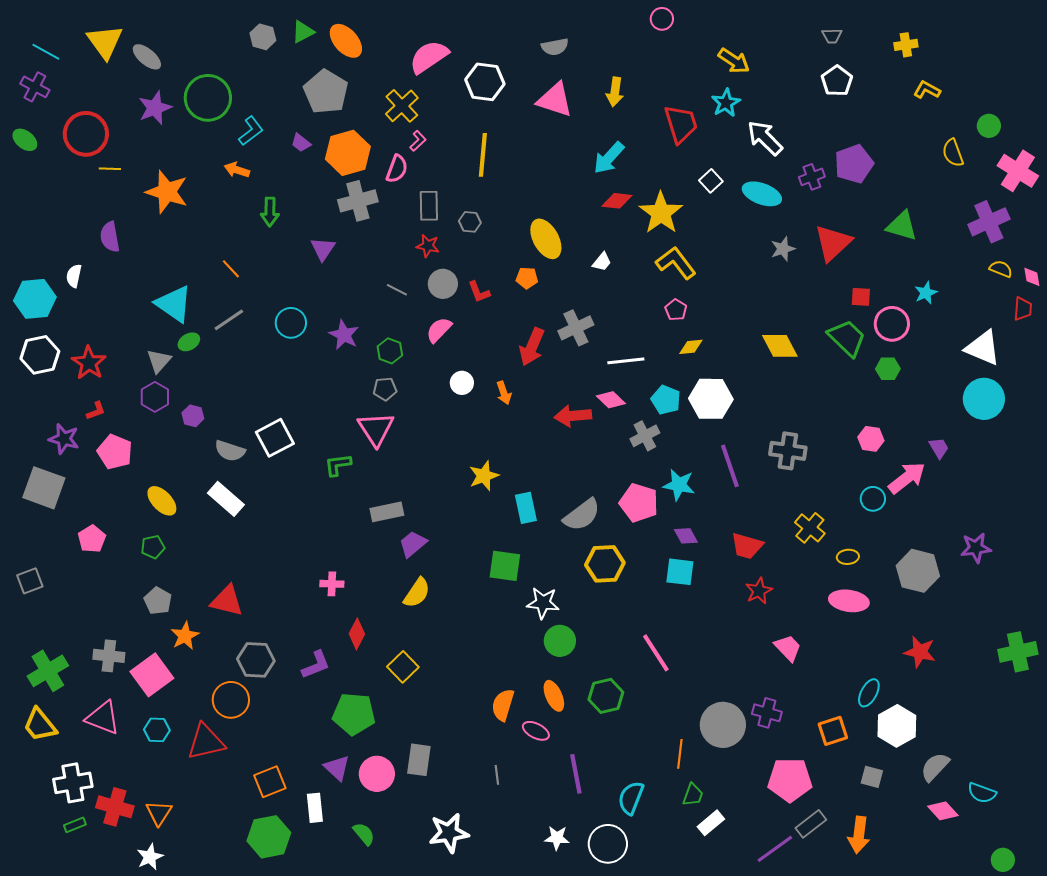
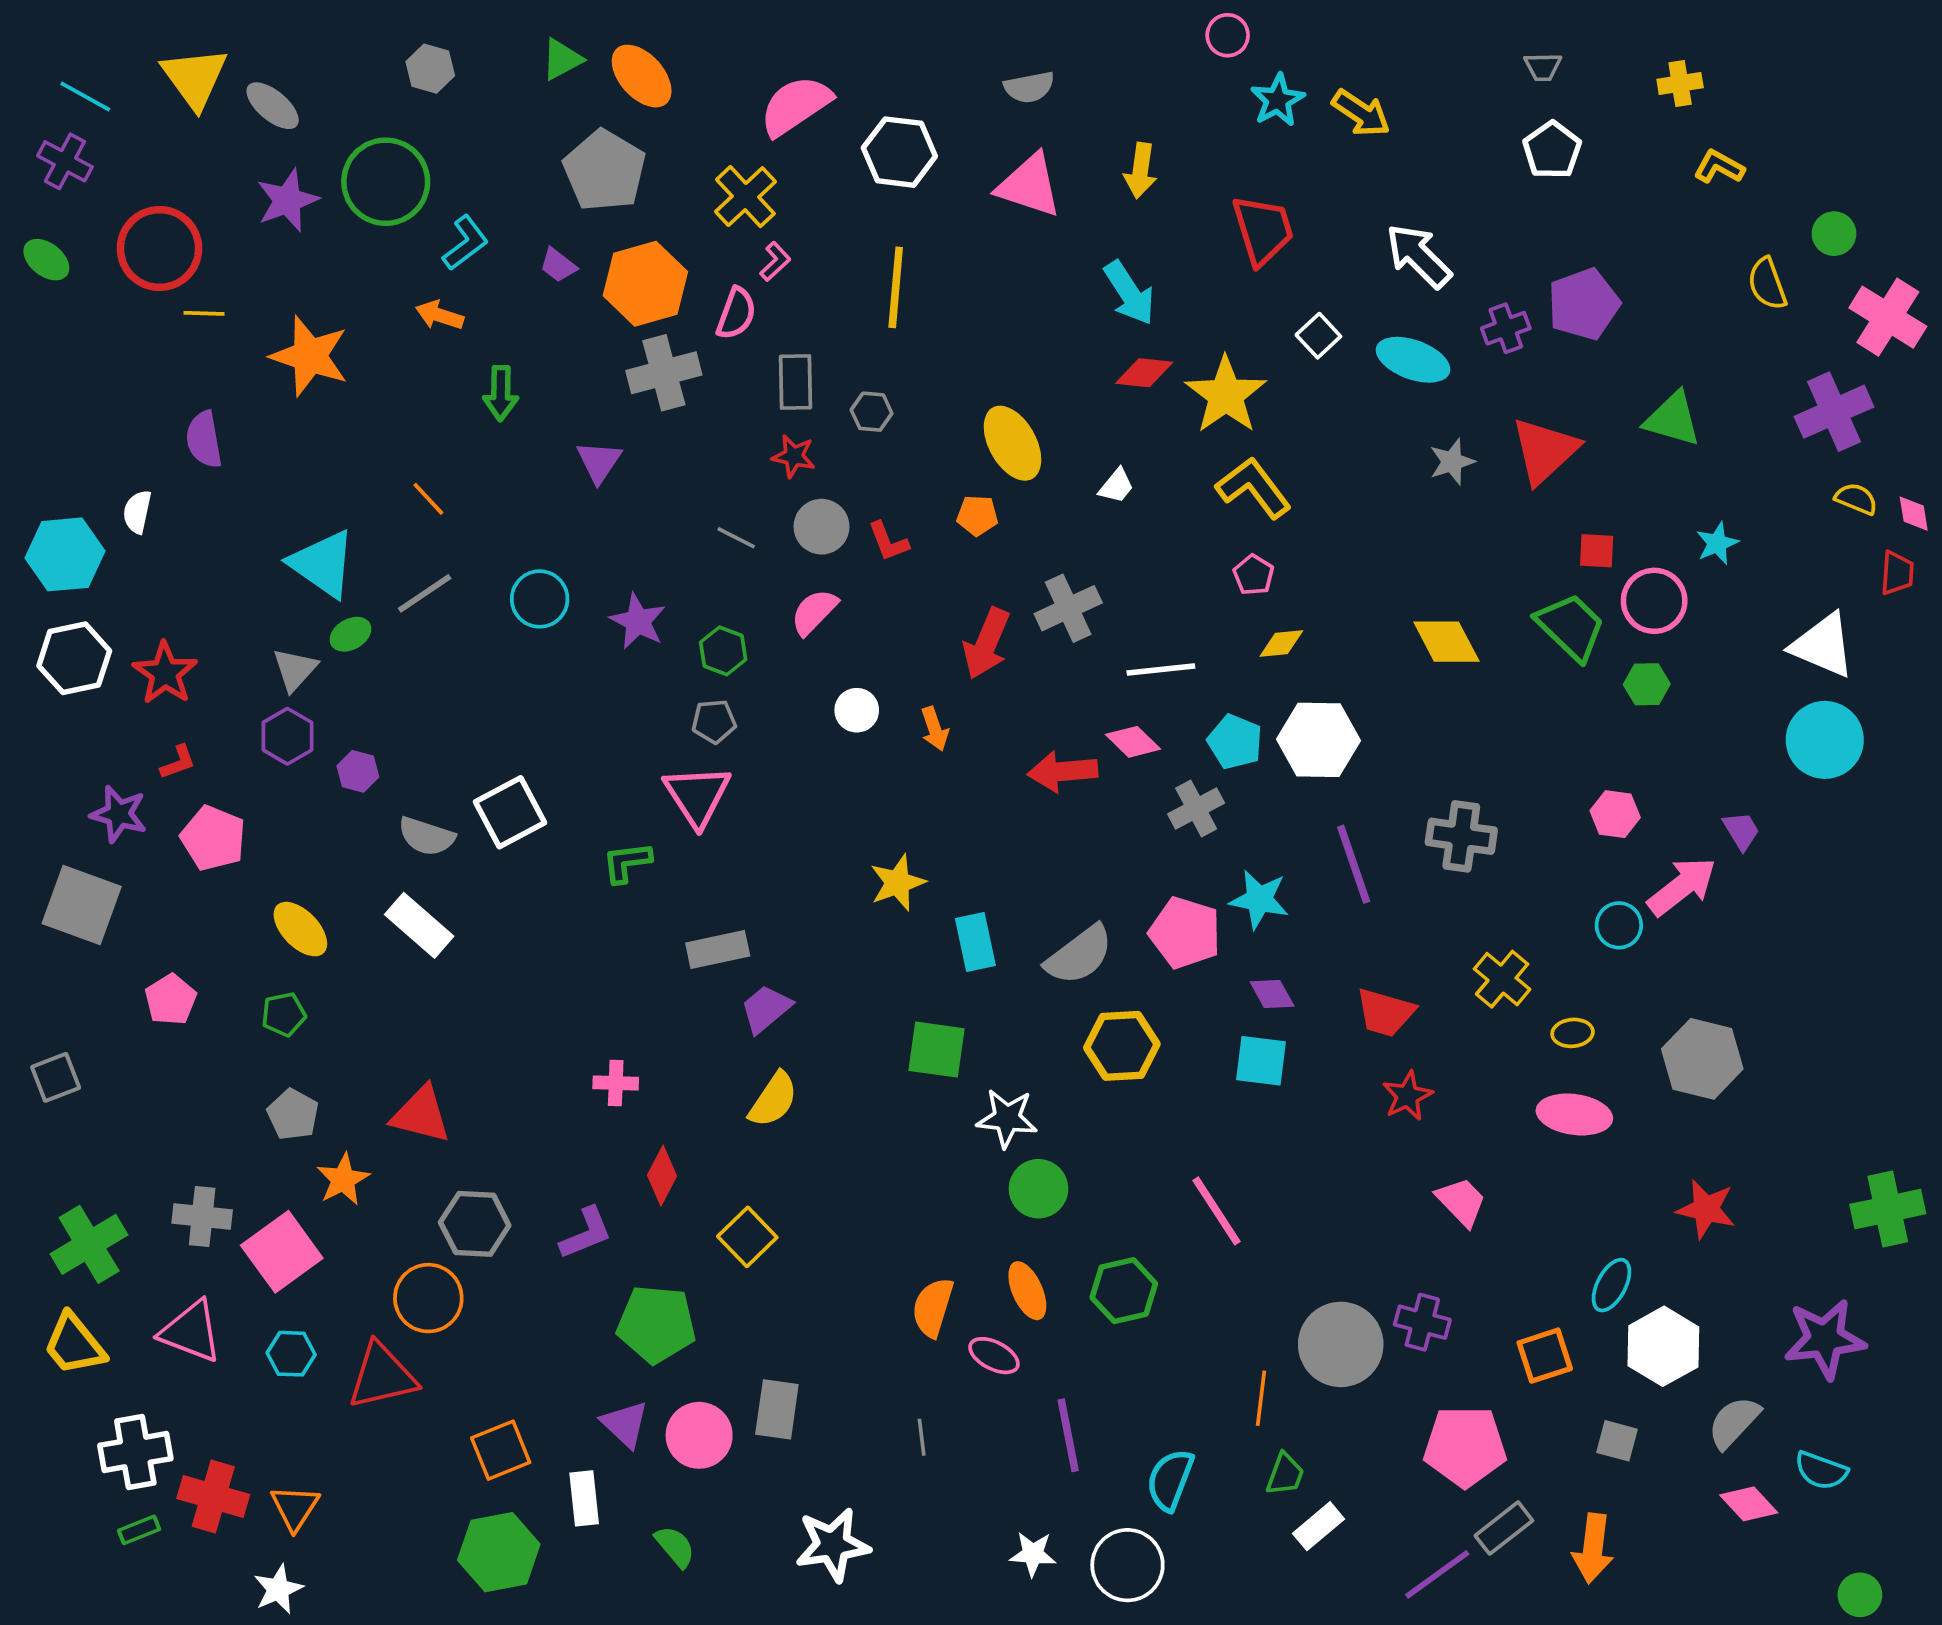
gray hexagon: (263, 37) -> (430, 69), moved
cyan star: (726, 103) -> (1278, 100), moved
cyan arrow: (609, 158) -> (1129, 293), turned -75
purple star: (976, 548) -> (1825, 1339), moved, size x1.4

